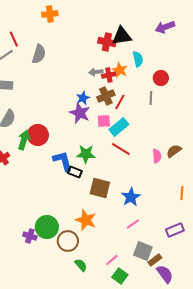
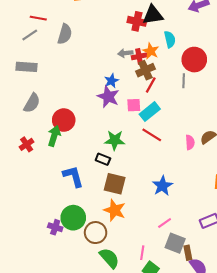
red line: (14, 39) -> (38, 18), turned -56
red circle: (161, 78) -> (194, 60), size x1.5
brown cross: (106, 96) -> (145, 70), moved
green arrow: (24, 140) -> (54, 136), moved
blue L-shape: (63, 161) -> (73, 176), moved
brown square: (100, 188) -> (115, 184), moved
pink line: (133, 224) -> (165, 223), moved
pink line: (112, 260) -> (142, 253), turned -40
brown rectangle: (155, 260) -> (188, 253), turned -64
green semicircle: (81, 265) -> (109, 258), size x1.5

